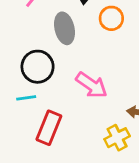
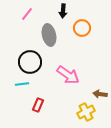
red rectangle: (49, 128) -> (38, 105), size x0.6

